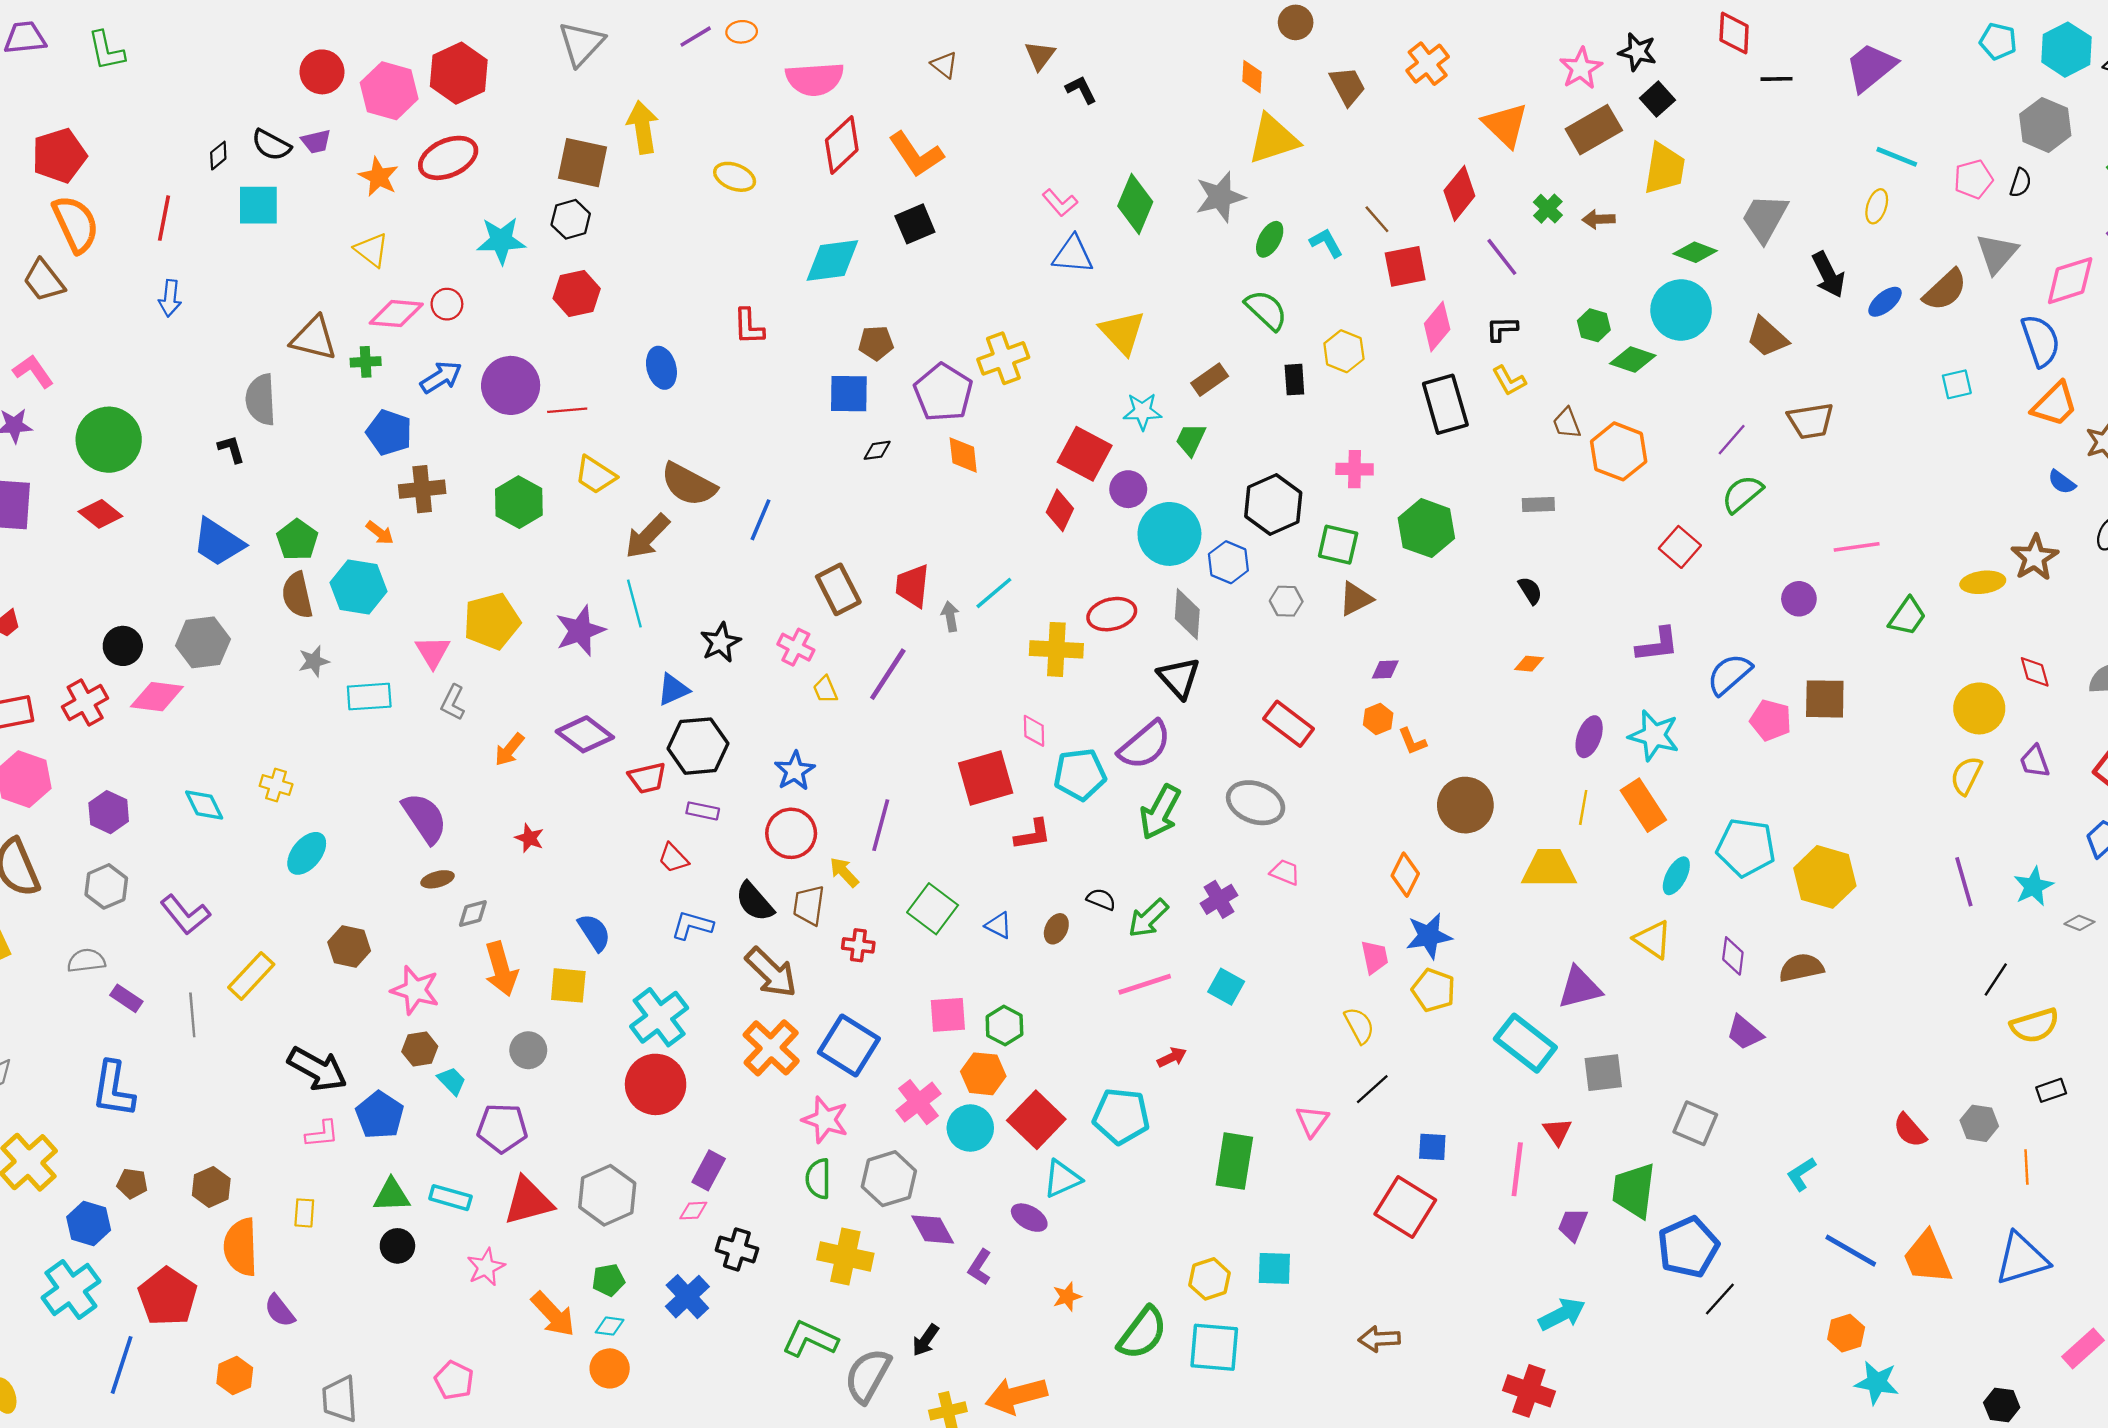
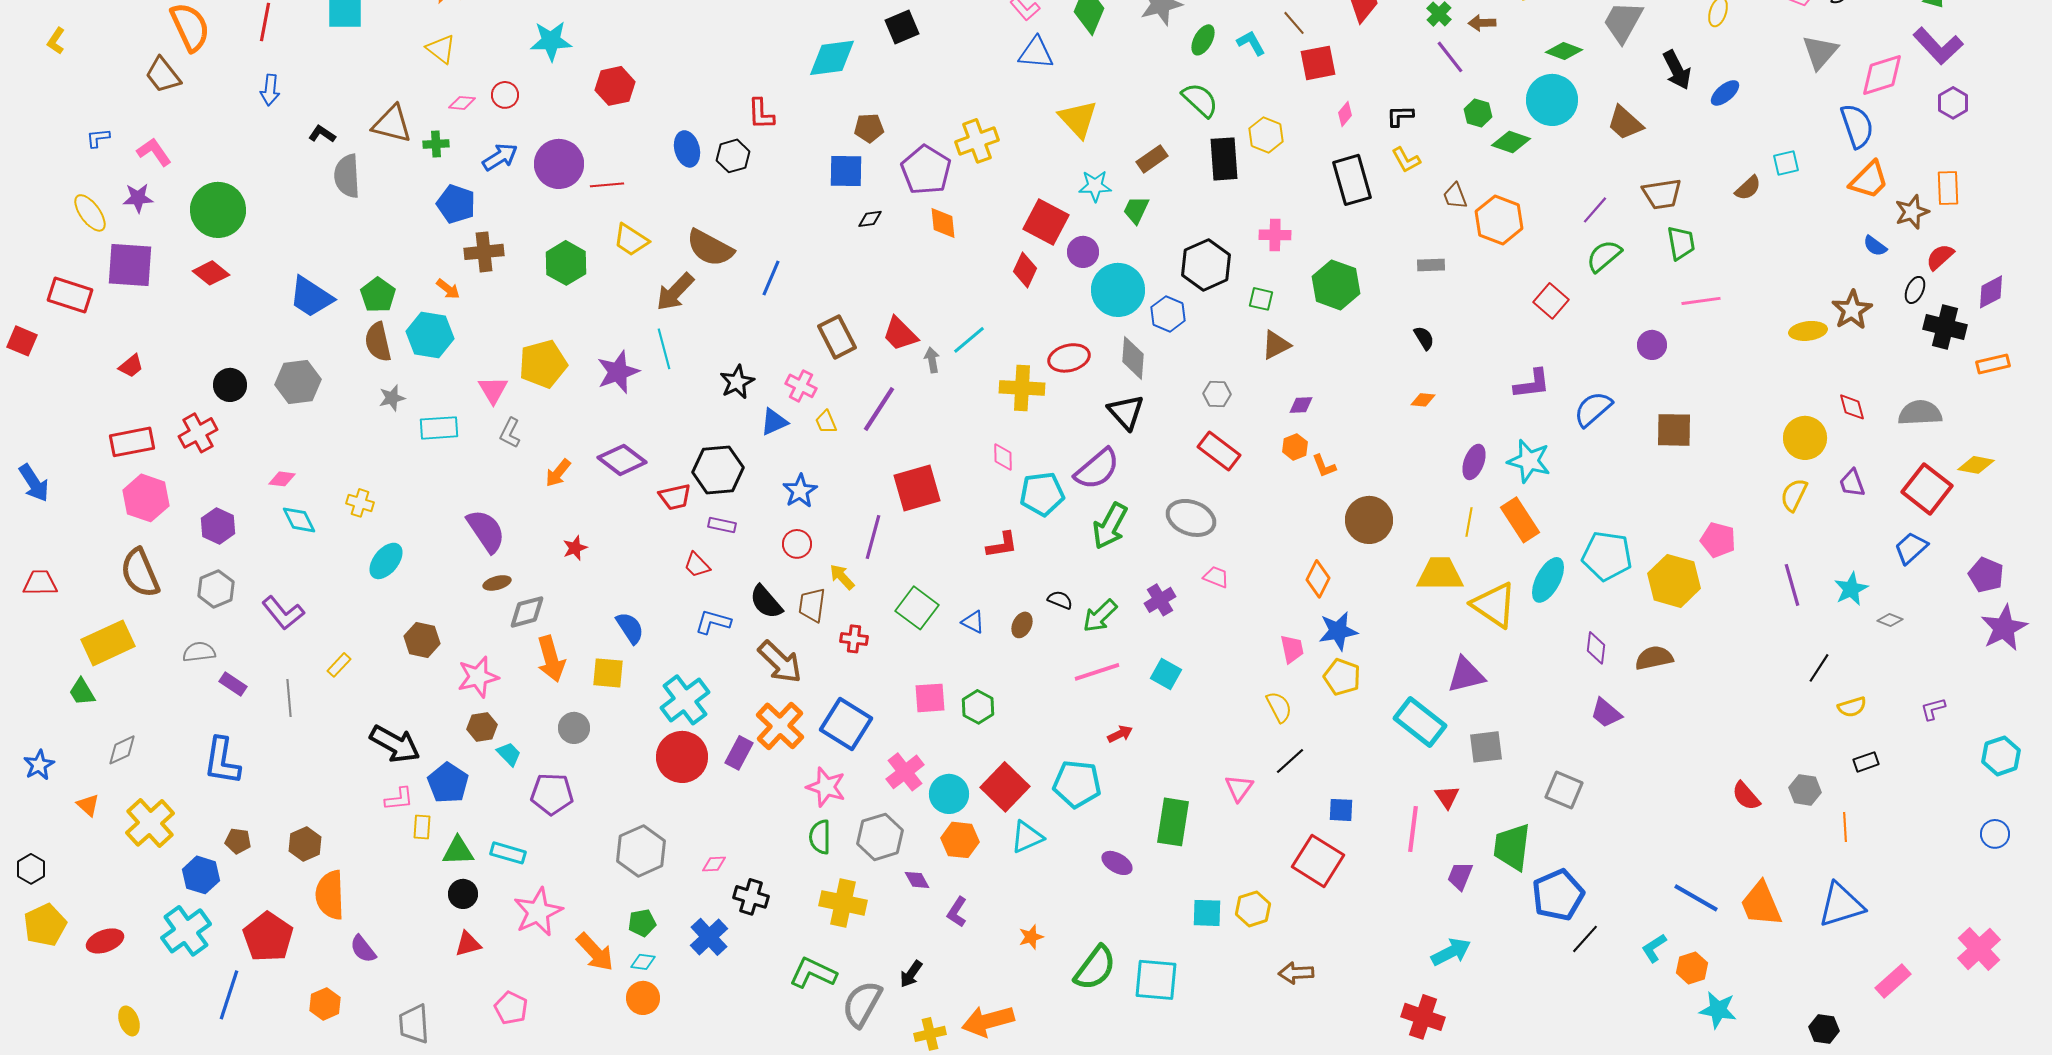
black hexagon: (571, 219) -> (733, 156), moved
purple line: (1502, 257) -> (1450, 57), moved
brown semicircle: (1945, 290) -> (1748, 188), moved, size x0.7
pink diamond: (396, 314) -> (462, 103), size x0.6
pink diamond: (1437, 327) -> (1345, 114), size x0.6
black rectangle: (1294, 380) -> (1224, 159), size x1.6
black L-shape: (231, 449) -> (322, 134), moved, turned -40
green square: (1338, 545) -> (1261, 299), size x0.7
red trapezoid: (913, 586) -> (900, 334), turned -51
gray hexagon: (1286, 601) -> (1217, 394), moved
green trapezoid: (1907, 616) -> (1681, 243), moved, turned -45
blue triangle: (673, 690) -> (774, 422), moved
pink diamond: (157, 697) -> (282, 479), moved, size x0.6
pink pentagon: (1771, 720) -> (1718, 540), moved
red square: (986, 778) -> (917, 488), moved
red circle: (791, 833) -> (797, 544), size x0.7
red star: (529, 838) -> (575, 548), turned 30
cyan ellipse: (1676, 876) -> (1548, 580), size x1.4
gray diamond: (473, 913) -> (527, 612), size x1.4
yellow triangle: (1653, 939) -> (1494, 605), moved, size x1.4
yellow rectangle: (251, 976) -> (339, 665), size x0.6
pink star: (415, 990) -> (478, 677), turned -30
yellow semicircle: (2035, 1025) -> (1852, 707), size x0.7
orange hexagon: (983, 1074) -> (960, 840), moved
purple rectangle: (709, 1170) -> (739, 753), moved
cyan L-shape: (1801, 1174) -> (1654, 948), moved
red triangle: (528, 1201) -> (468, 944), moved, size x0.6
yellow rectangle: (304, 1213) -> (422, 827), moved
purple ellipse: (1029, 1218) -> (1117, 863), moved
purple diamond: (933, 1229) -> (917, 880), size x0.7
pink star: (486, 1267) -> (538, 912), size x1.5
yellow hexagon: (1210, 1279) -> (1253, 909), moved

